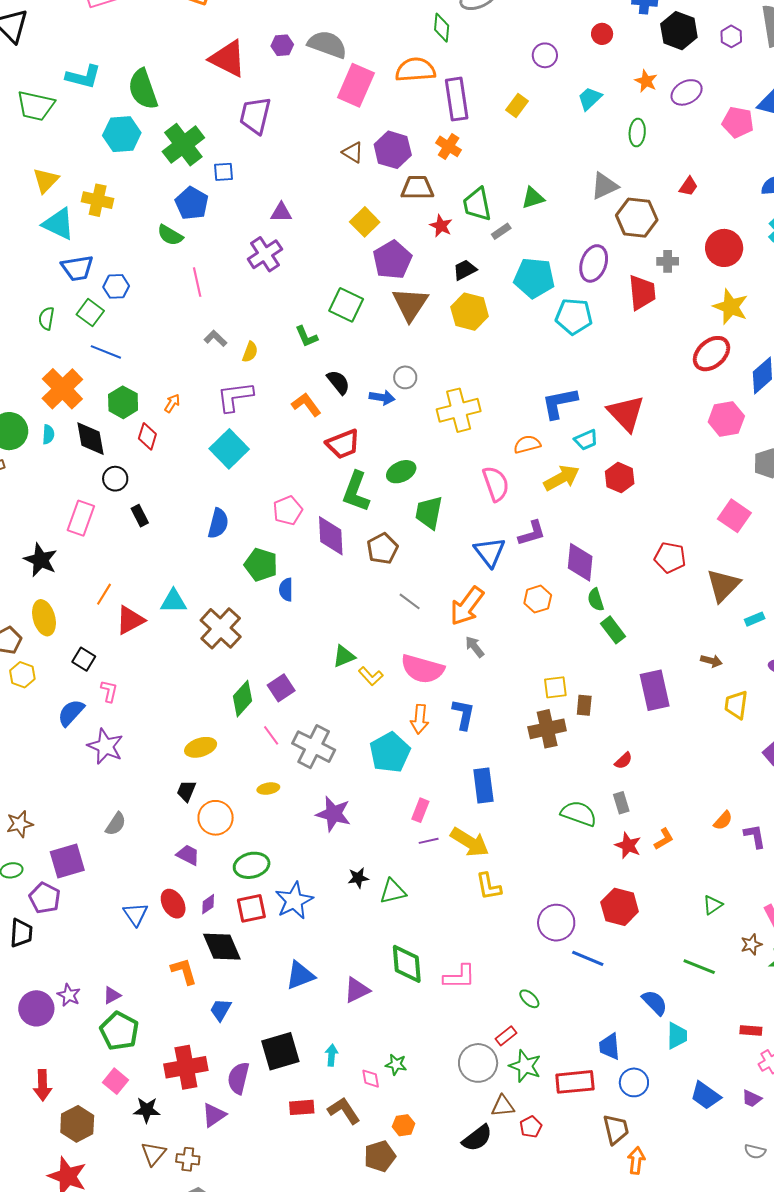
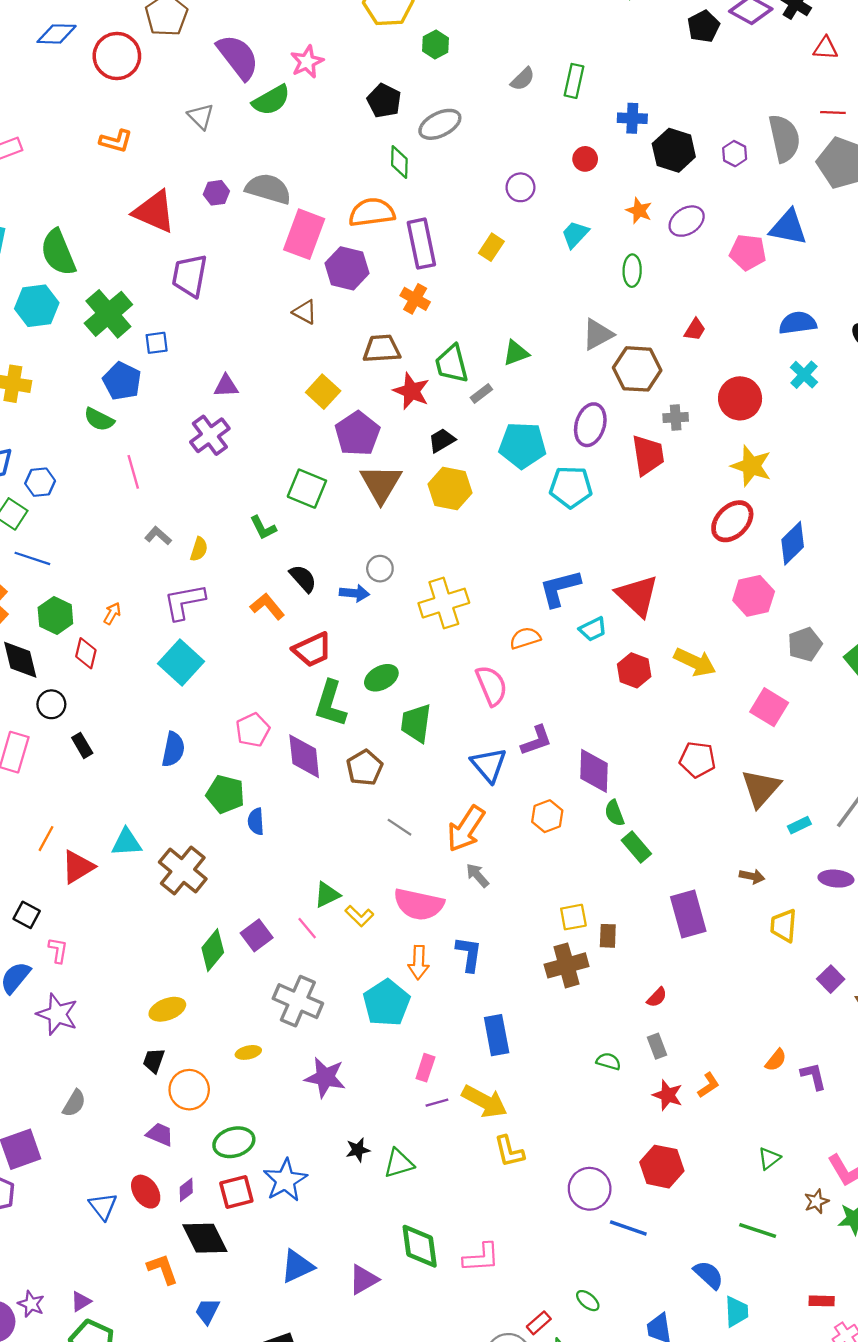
purple hexagon: (393, 150) -> (347, 268), moved
red star: (441, 226) -> (411, 391), size x1.4
yellow arrow: (562, 478) -> (695, 662), moved, turned 57
pink line: (271, 735) -> (307, 928), moved
green semicircle: (579, 814) -> (609, 1061), size x0.6
green ellipse: (529, 999) -> (588, 1301), moved

